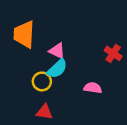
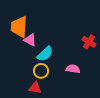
pink triangle: (57, 51) -> (30, 40), moved
yellow circle: (42, 81) -> (41, 71), moved

